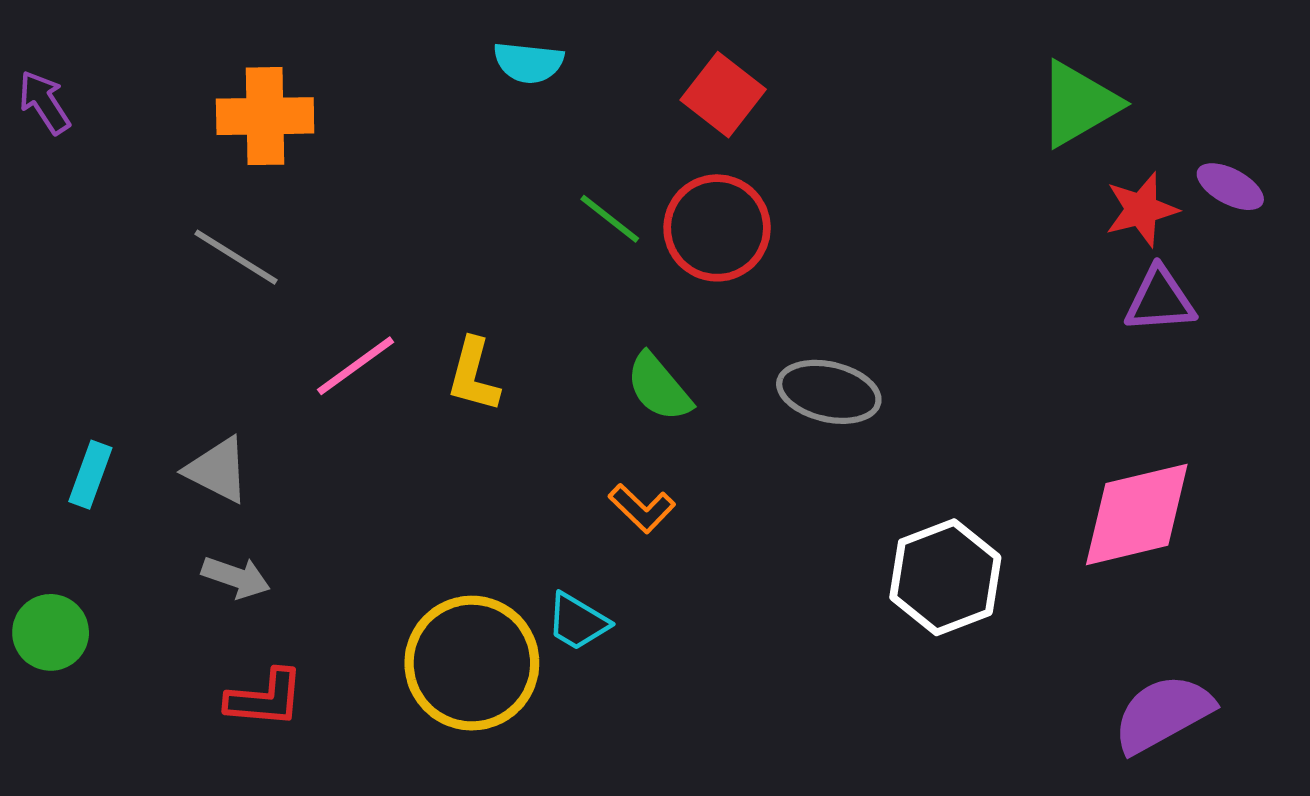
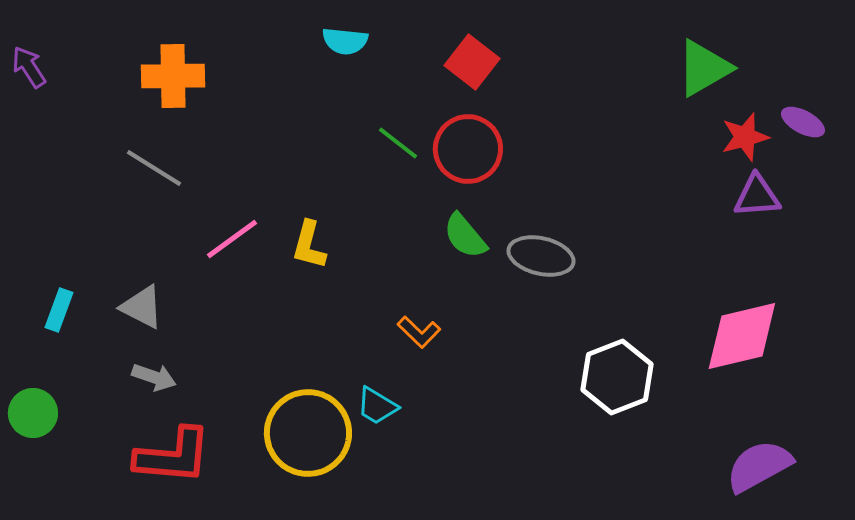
green semicircle: (659, 387) -> (465, 236), moved
red L-shape: (265, 698) -> (173, 456), size x1.5

